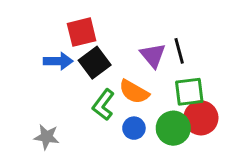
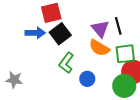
orange semicircle: (134, 92) -> (99, 48), moved
green circle: (173, 128) -> (124, 86), moved
gray star: (47, 137) -> (14, 80), moved

